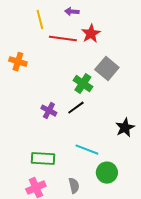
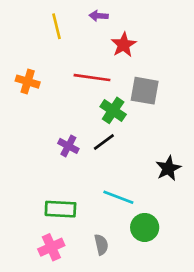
red line: (63, 39) -> (92, 78), moved
gray square: (107, 69) -> (145, 91), turned -30

